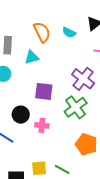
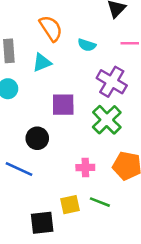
cyan semicircle: (69, 32) -> (87, 45), moved
pink cross: (42, 125) -> (85, 168), moved

